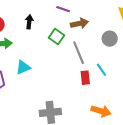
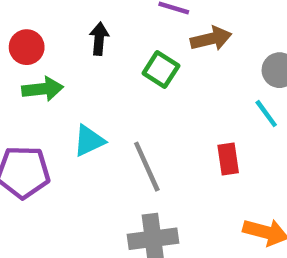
gray line: (79, 53) -> (147, 167), moved
cyan line: (101, 70) -> (266, 114), moved

